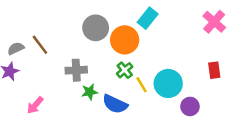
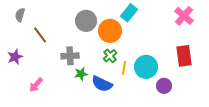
gray semicircle: (16, 48) -> (20, 15), moved, turned -48
red rectangle: (214, 70) -> (184, 56), size x1.5
yellow line: (142, 85) -> (124, 68), turned 40

